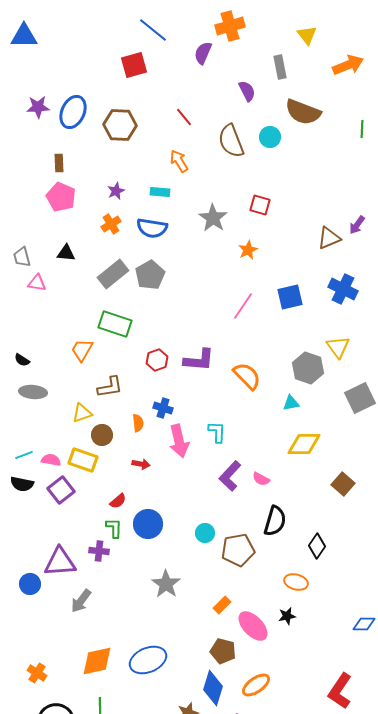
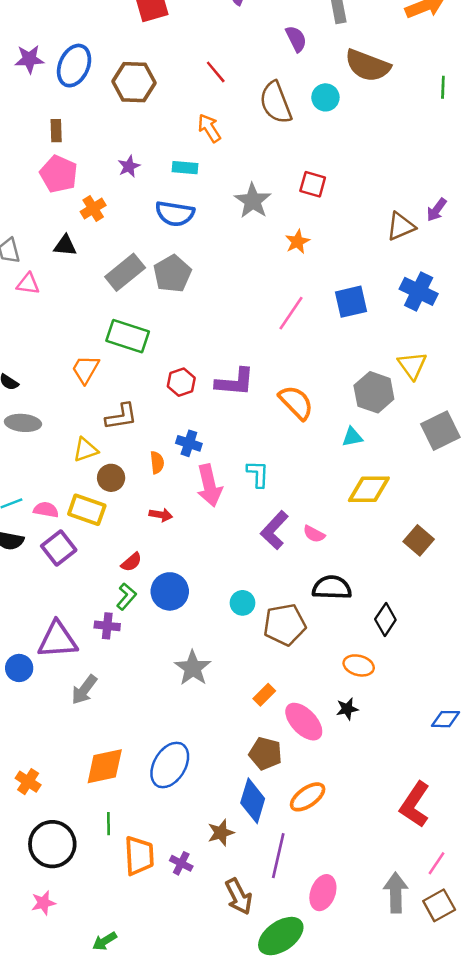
orange cross: (111, 224) -> (93, 208), moved
black semicircle: (275, 521) -> (332, 588), turned -104
green L-shape: (114, 528) -> (126, 597), turned 40
blue ellipse: (148, 660) -> (170, 765), turned -36

